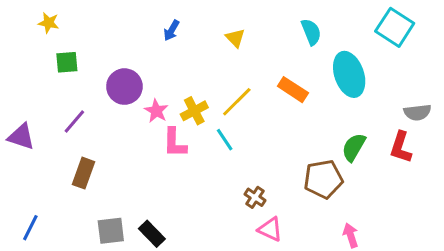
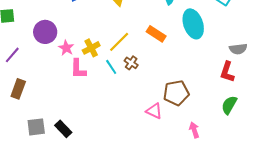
green semicircle: (354, 147) -> (229, 105), moved
brown cross: (255, 197) -> (131, 63), moved
pink triangle: (270, 229) -> (154, 111), moved

